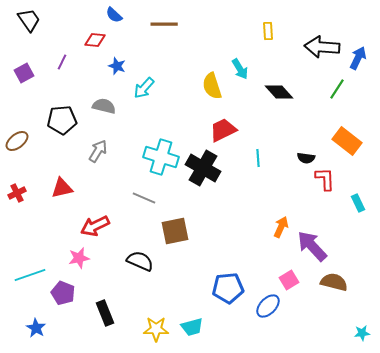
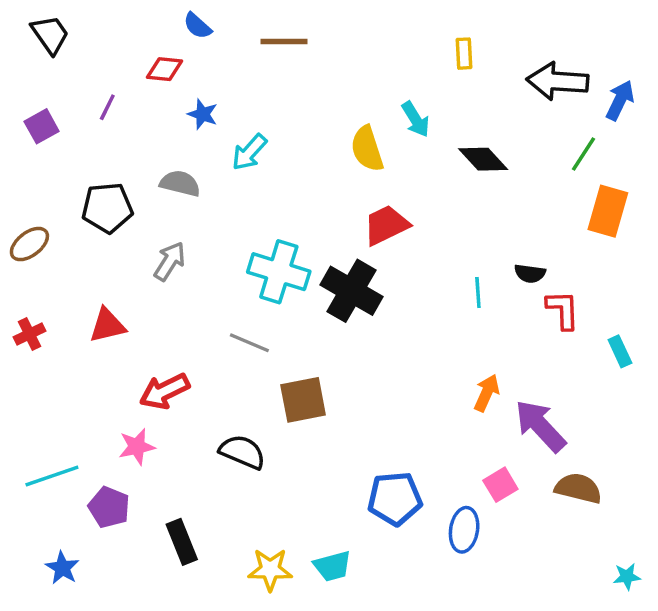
orange rectangle: (347, 141) -> (608, 211), moved, turned 68
cyan line: (258, 158) -> (478, 293), moved
blue ellipse: (268, 306) -> (464, 530), turned -35

